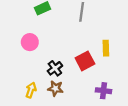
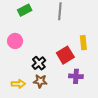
yellow arrow: (31, 90) -> (18, 84), turned 72
purple cross: (103, 91) -> (76, 76), moved

